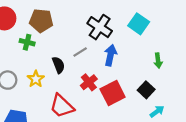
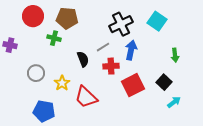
black cross: (100, 27) -> (121, 24), turned 30
yellow star: (36, 79) -> (62, 83), moved
red cross: (89, 82) -> (111, 66), moved, turned 35

